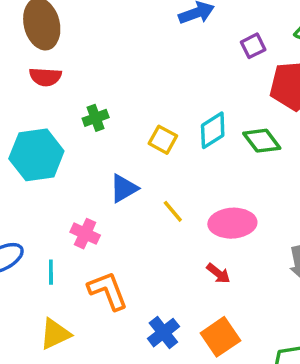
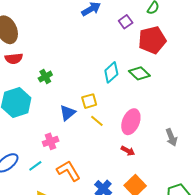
yellow square: (163, 140) -> (89, 101), moved, turned -35
pink ellipse: (232, 223) -> (131, 122), turned -55
pink cross: (85, 234) -> (51, 141), turned -35
cyan line: (51, 272) -> (35, 166), turned 64

